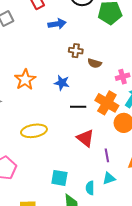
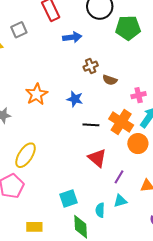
brown cross: (76, 51) -> (91, 66), turned -32
yellow ellipse: (34, 131) -> (26, 155), moved, turned -50
purple line: (107, 155) -> (119, 177), turned 40
cyan square: (59, 178) -> (68, 198), turned -30

